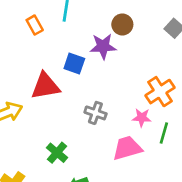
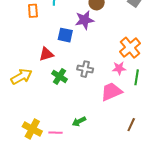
orange rectangle: (35, 25) -> (33, 11), turned 32
red triangle: (45, 86) -> (46, 54), size x0.7
green cross: (57, 153) -> (59, 76), moved

